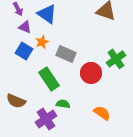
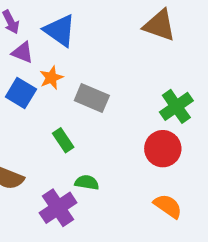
red circle: (91, 73) -> (163, 149), moved
green rectangle: (49, 79) -> (63, 140), size x0.6
orange semicircle: (102, 113) -> (168, 206), moved

